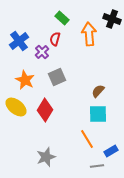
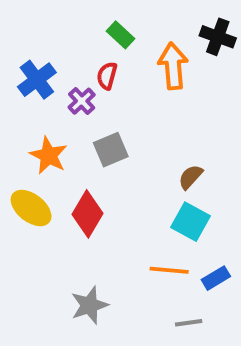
cyan square: (98, 114) -> (191, 222), turned 30
orange line: (87, 139) -> (169, 270), turned -54
blue rectangle: (111, 151) -> (216, 278), moved

